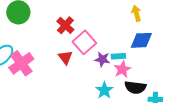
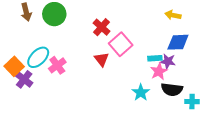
yellow arrow: (136, 13) -> (173, 15), turned -63
purple star: (102, 59) -> (168, 61), moved
pink cross: (21, 63) -> (57, 65), size x0.7

